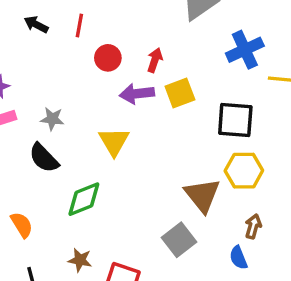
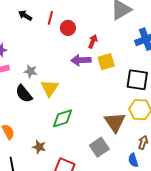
red circle: (108, 58) -> (68, 28), moved
yellow triangle: (114, 142) -> (50, 88), moved
green diamond: (84, 199) -> (62, 118), moved
brown star: (80, 260) -> (39, 147), moved

